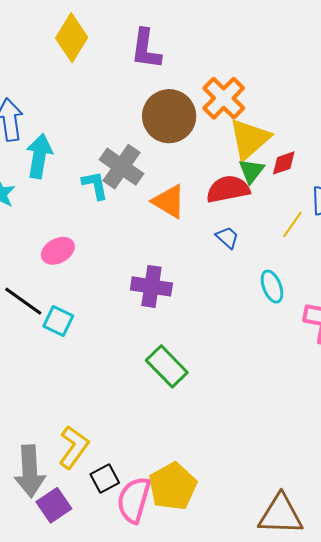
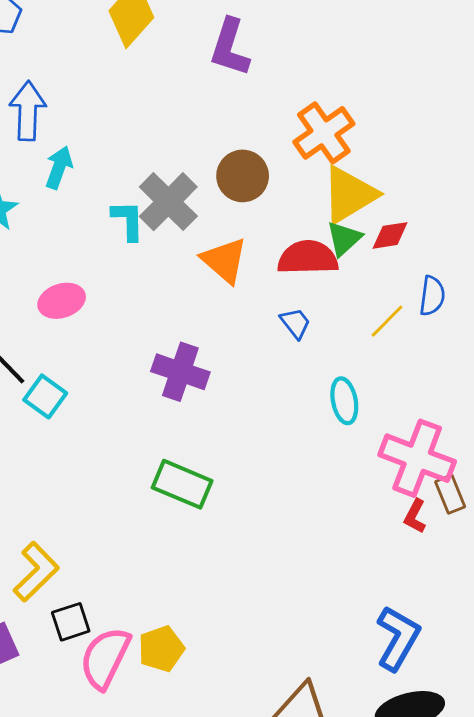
brown circle: (169, 116) -> (243, 176), moved, size x0.7
cyan arrow: (39, 156) -> (59, 167), size x0.7
green rectangle: (167, 366) -> (182, 484), turned -33
yellow pentagon: (173, 486) -> (161, 649), size x0.7

